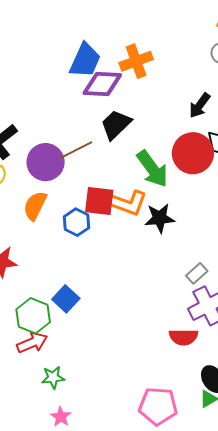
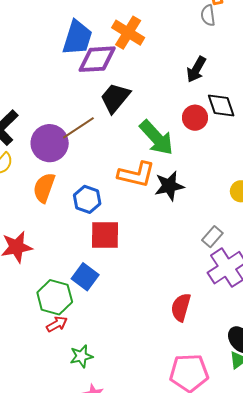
orange cross: (136, 61) -> (128, 33), turned -32
red circle: (193, 153) -> (195, 118), size x0.6
red square: (99, 201) -> (105, 235), moved
red semicircle: (184, 337) -> (181, 307), moved, turned 112
red arrow: (32, 343) -> (57, 324), size x0.7

